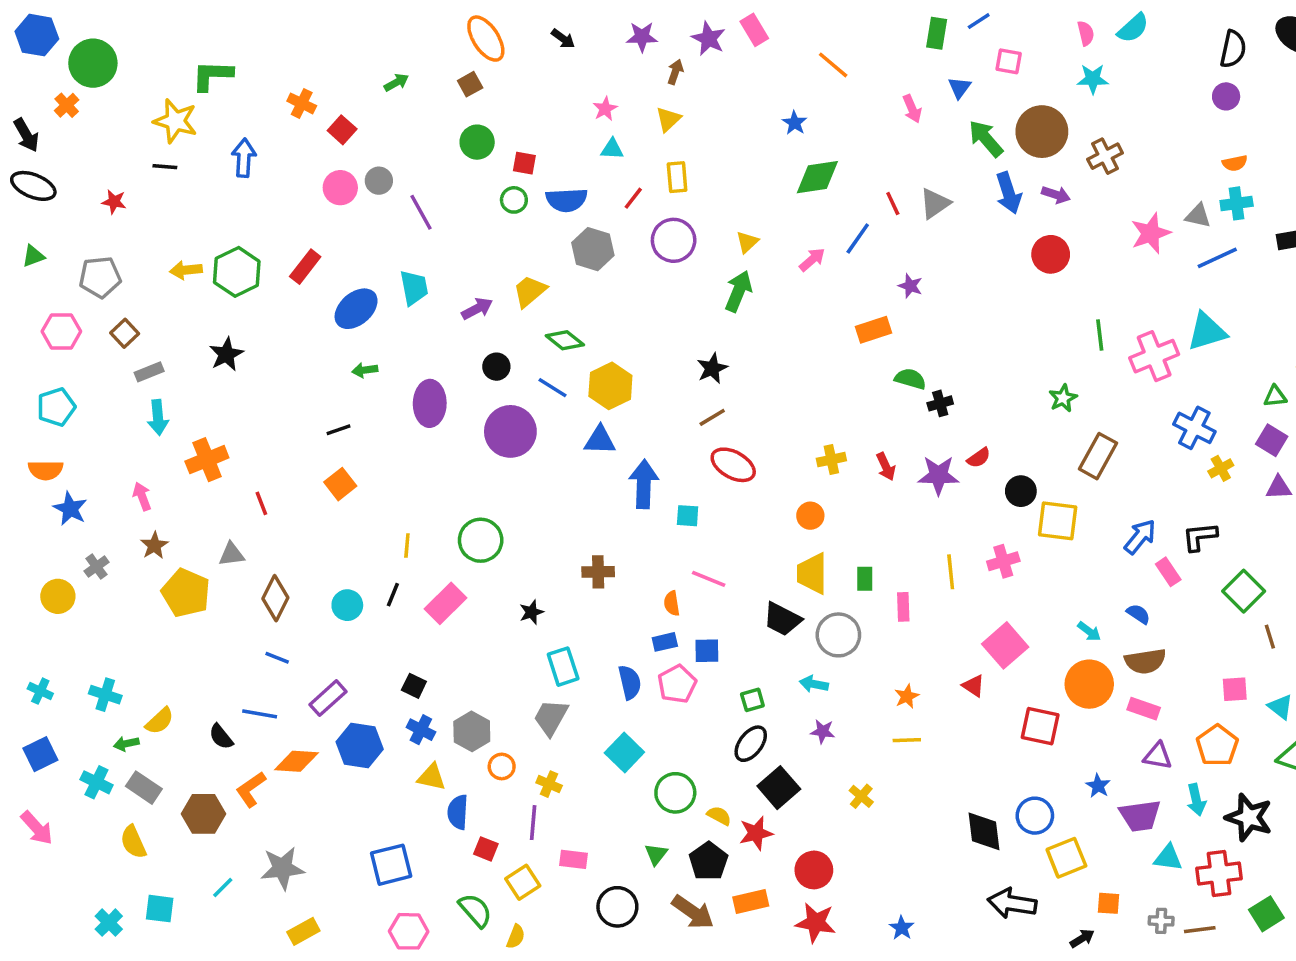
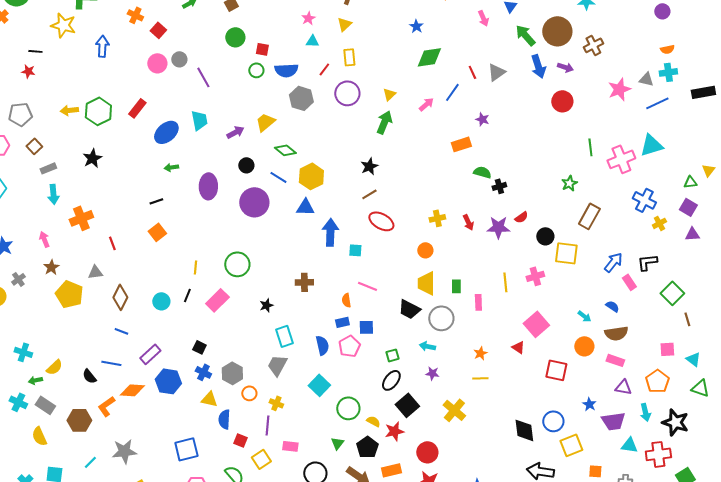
black line: (165, 167) -> (35, 51), moved
orange circle: (1089, 684) -> (584, 346), size x0.7
yellow cross: (861, 796) -> (454, 410), size x1.6

